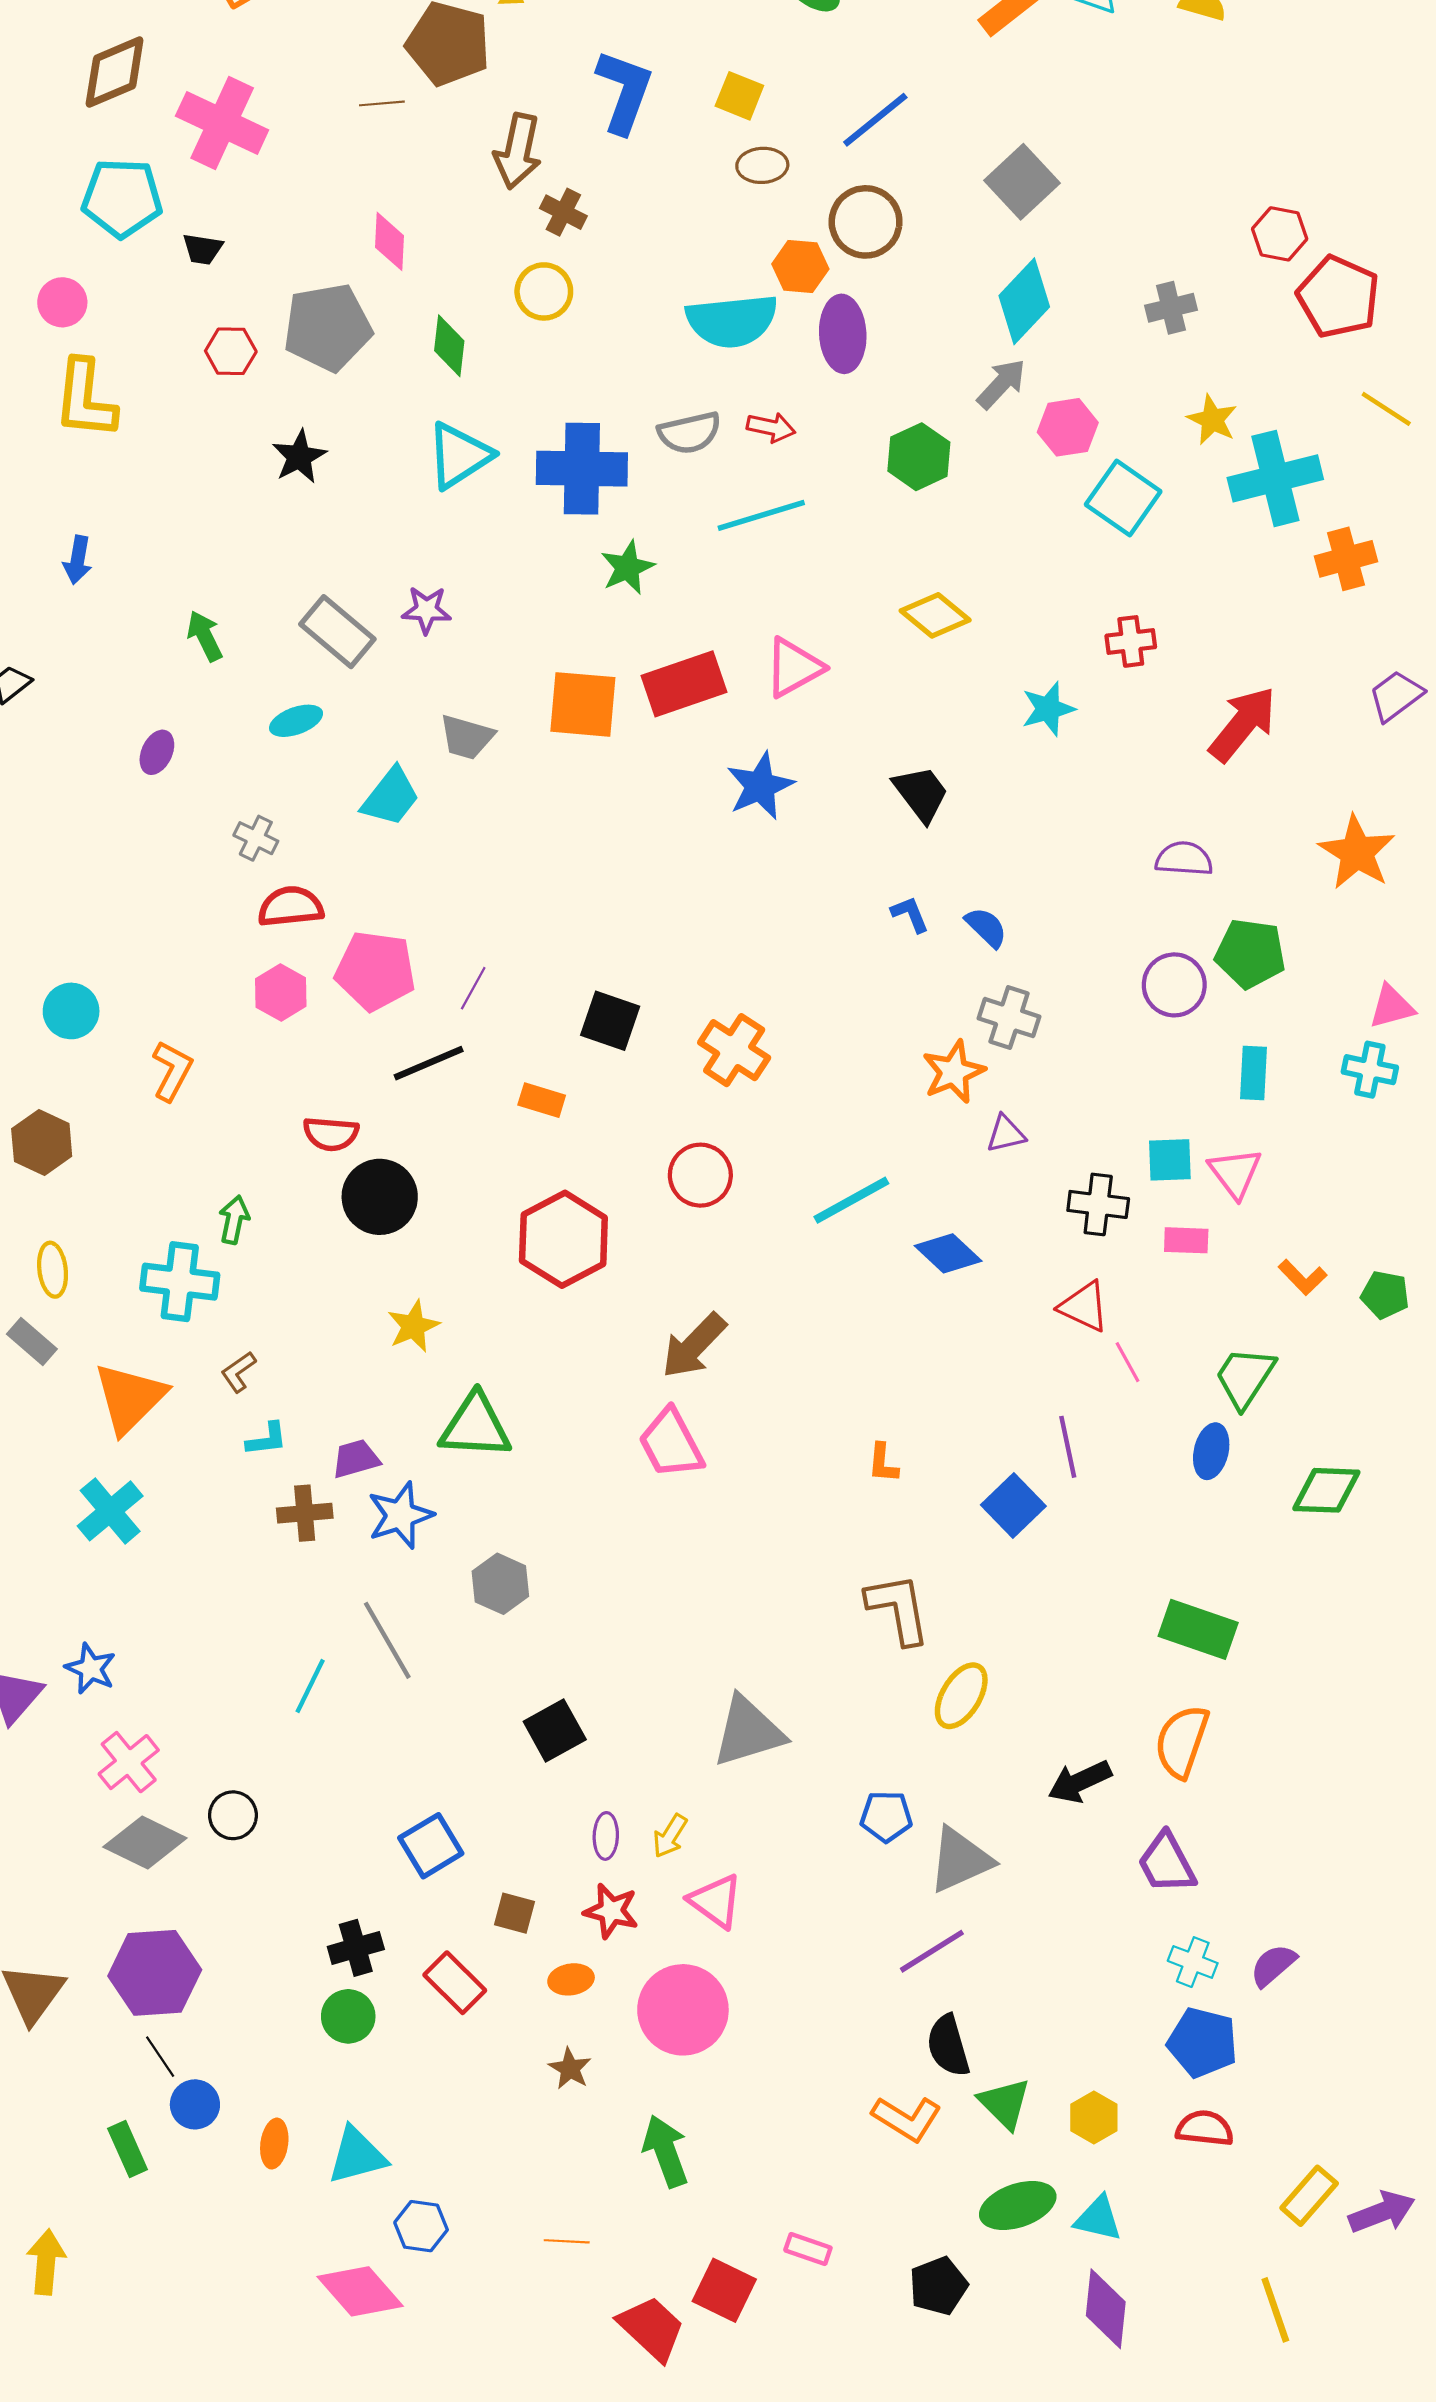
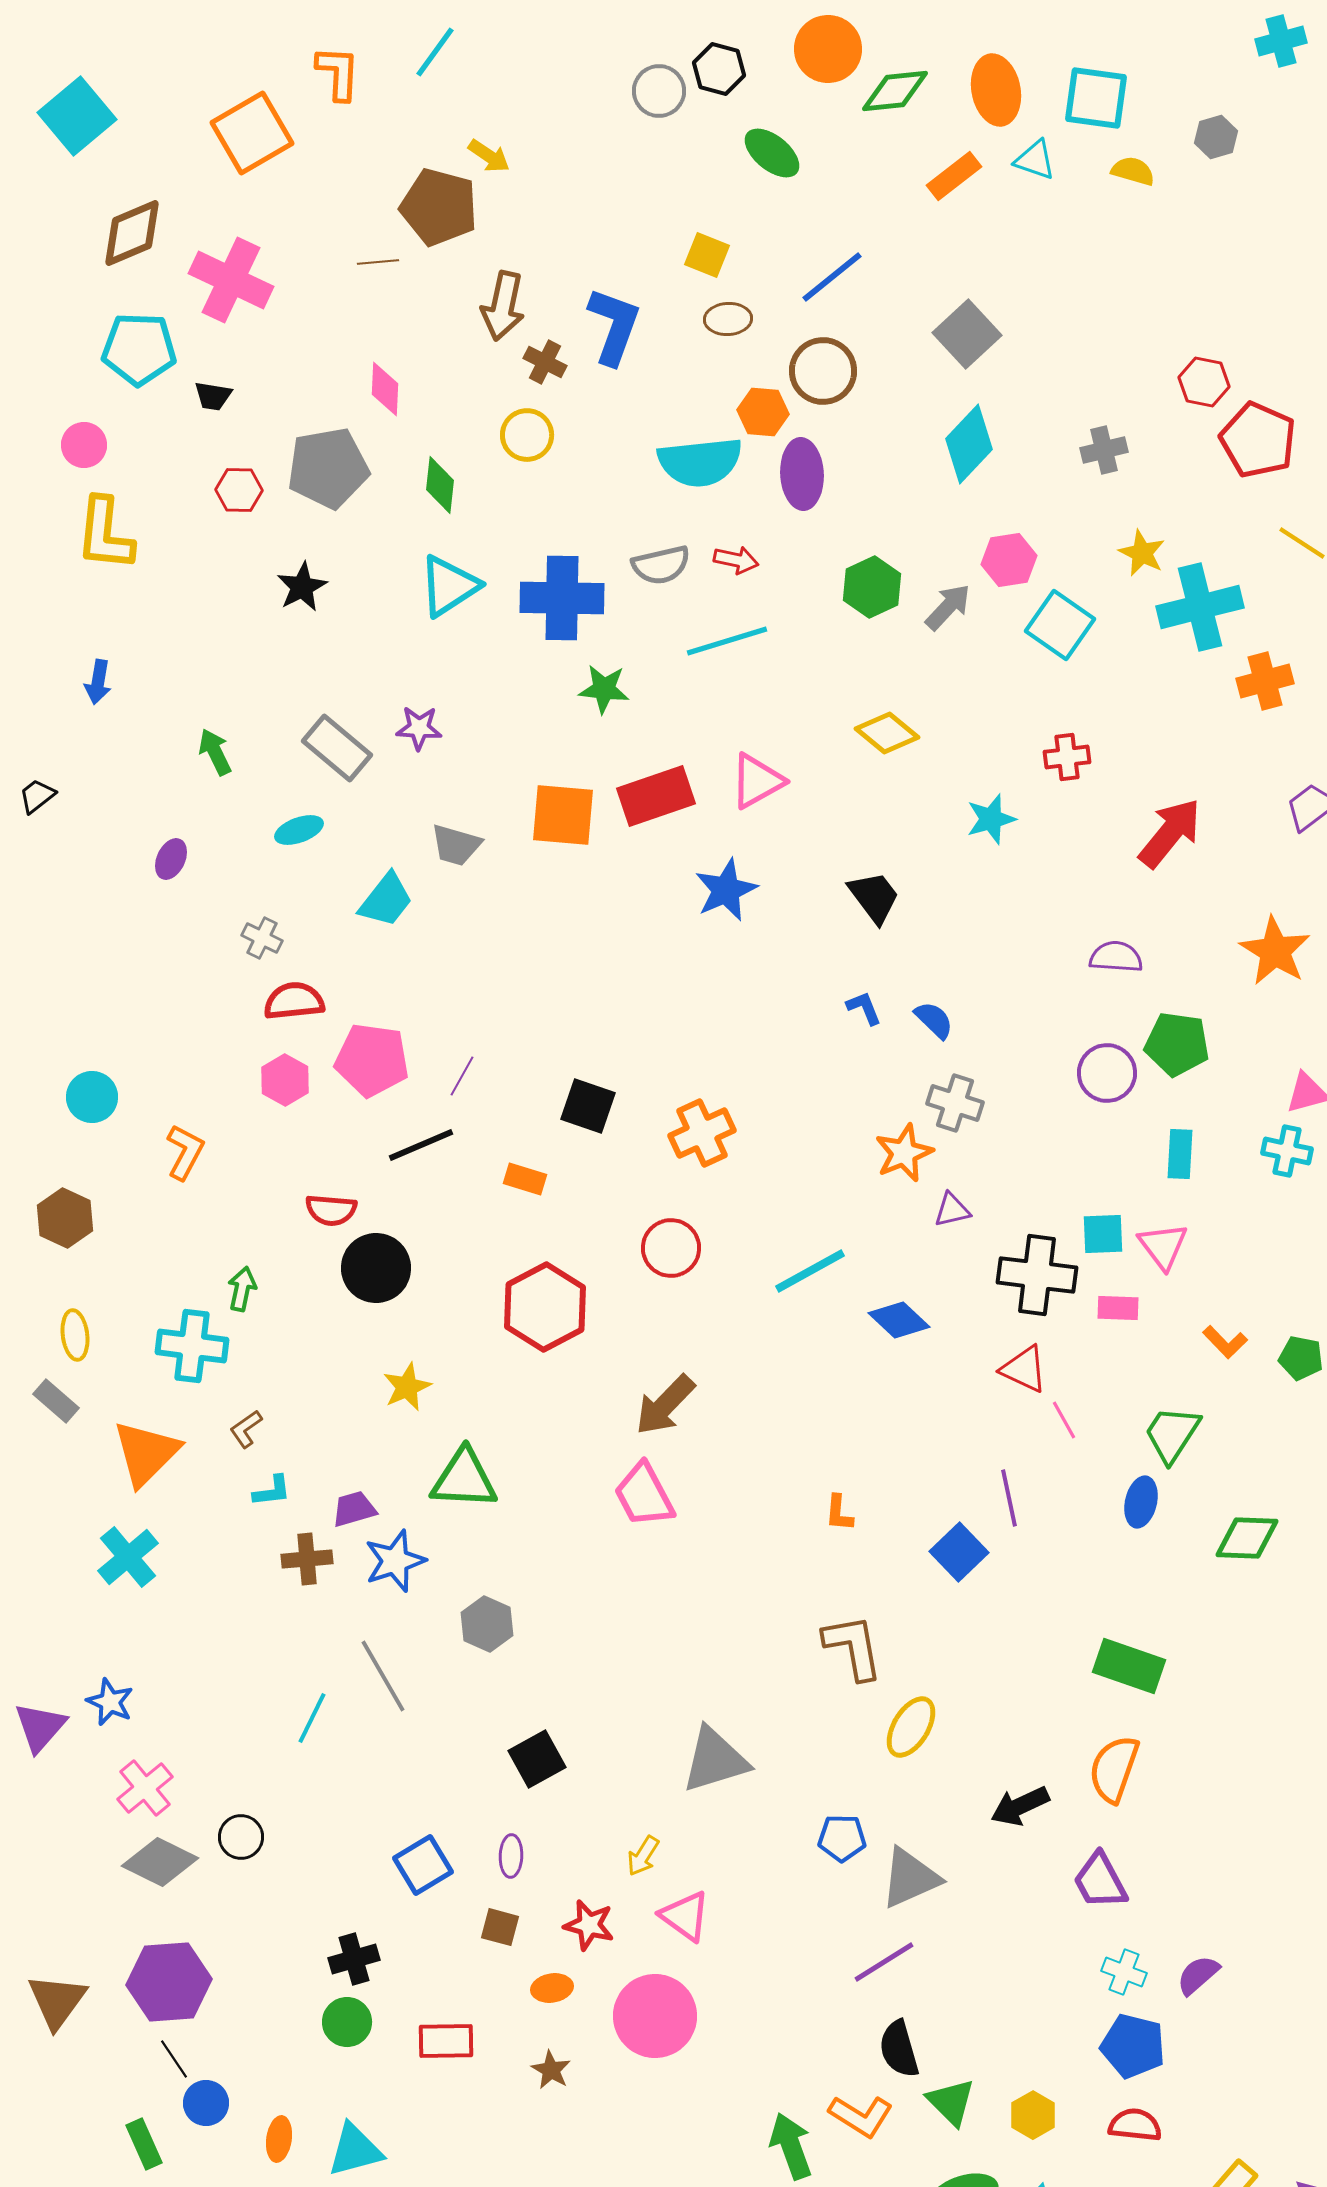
blue L-shape: (624, 91) -> (614, 326), moved
gray arrow: (1001, 384) -> (948, 607), moved
green star: (628, 568) -> (604, 689), turned 30
orange cross: (734, 1050) -> (702, 1133), turned 32
black cross: (1098, 1204) -> (1037, 1275), size x1.4
purple ellipse: (606, 1836) -> (511, 1856), moved
red rectangle: (455, 1983) -> (446, 2041), moved, turned -46
green arrow: (666, 2151) -> (791, 2146), moved

